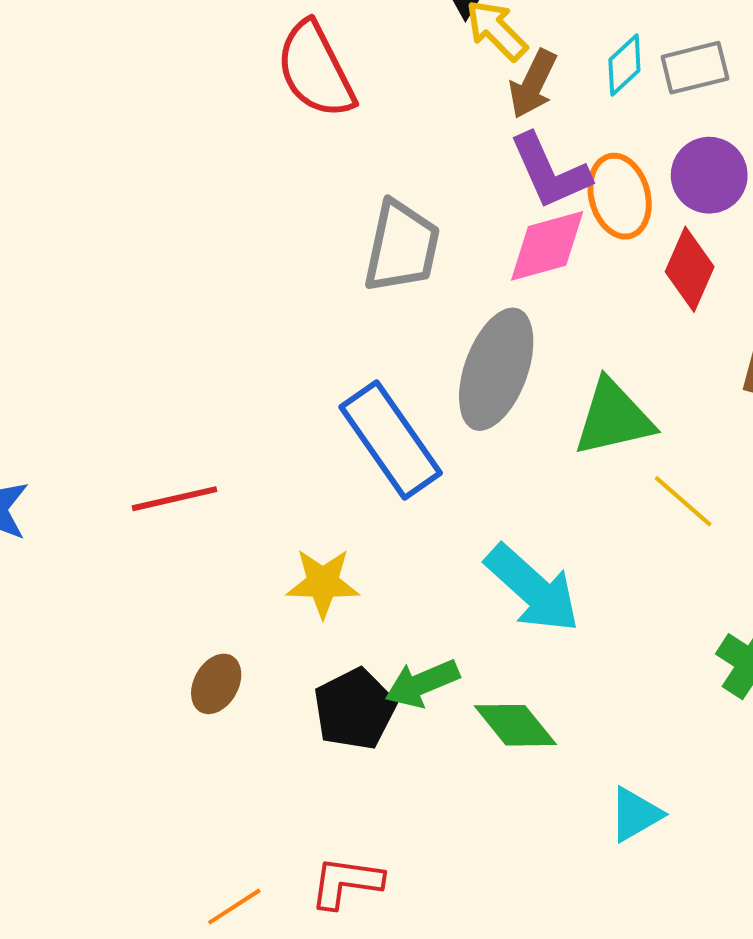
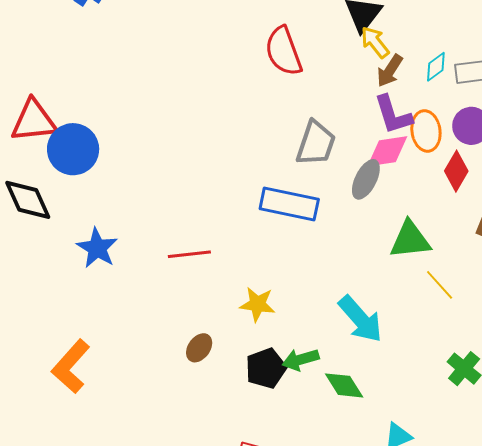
gray ellipse: (496, 369) -> (366, 179), moved, size x0.7
blue rectangle: (391, 440) -> (289, 204), moved, turned -50

